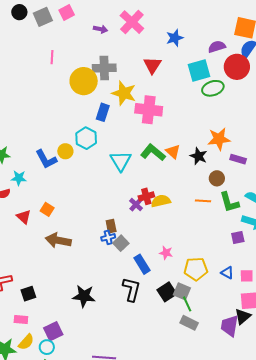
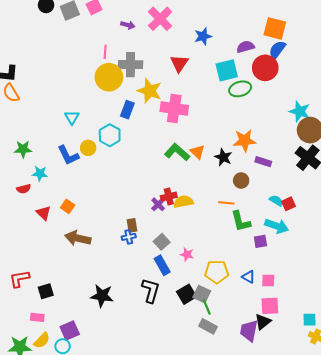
pink line: (52, 57) -> (105, 52), moved
cyan triangle: (121, 161) -> (72, 117), moved, size x0.7
green L-shape: (229, 202) -> (241, 221), moved
gray square: (121, 243) -> (162, 242), moved

